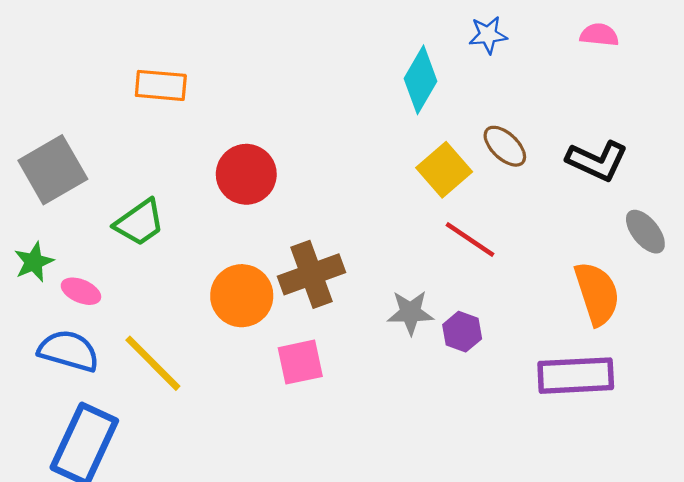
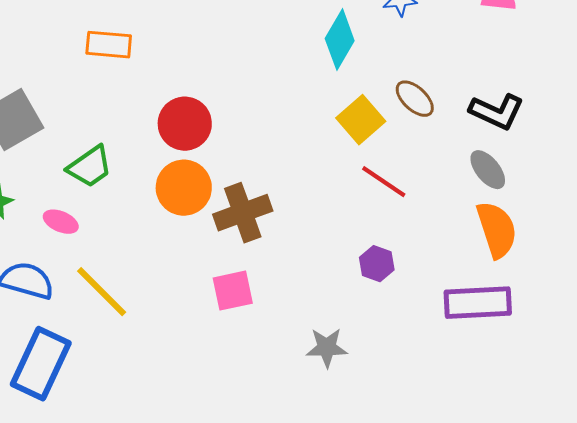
gray ellipse: (645, 232) -> (488, 170), moved
pink ellipse: (81, 291) -> (61, 222), moved
orange circle: (242, 296) -> (184, 188), moved
gray star: (410, 313) -> (327, 348), moved

